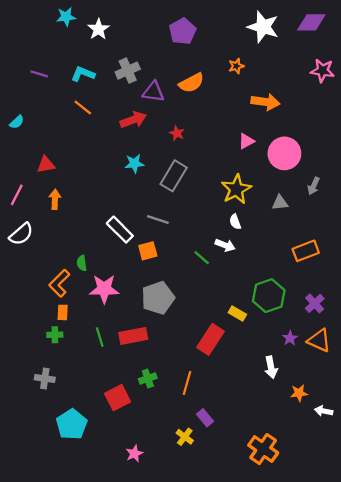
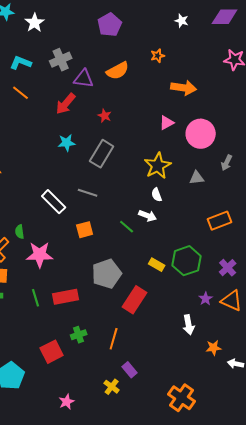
white star: (263, 27) -> (182, 21), size x0.5
red arrow: (133, 120) -> (66, 104), turned 150
orange square: (148, 251) -> (85, 230), moved
gray pentagon: (158, 298) -> (107, 274), moved
yellow rectangle: (237, 314) -> (157, 265), moved

